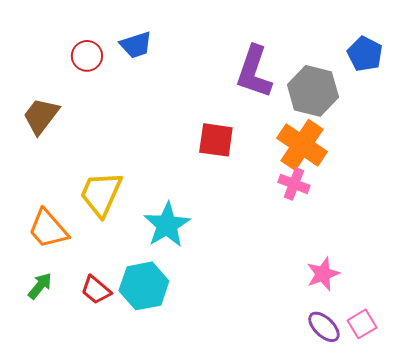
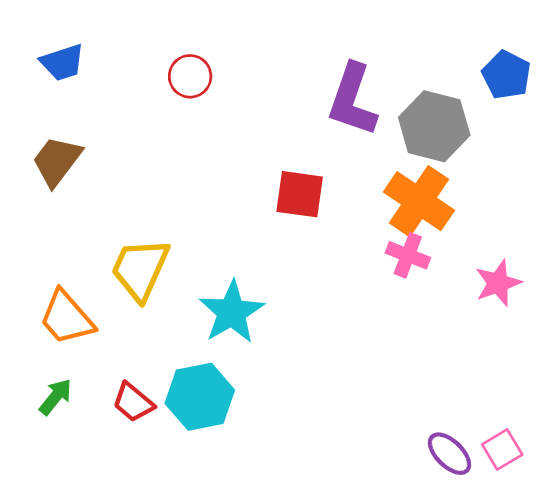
blue trapezoid: (136, 45) -> (62, 62), moved
red circle: (87, 56) -> (190, 76), moved
pink star: (323, 274) -> (498, 283), moved

